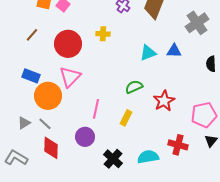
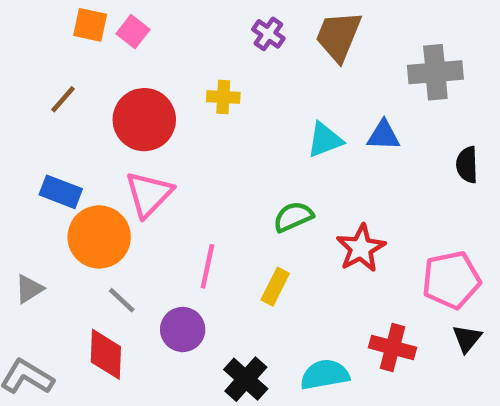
gray cross: (197, 23) -> (435, 72), turned 30
gray triangle: (24, 123) -> (29, 289), moved
gray line: (45, 124) -> (122, 300), moved

